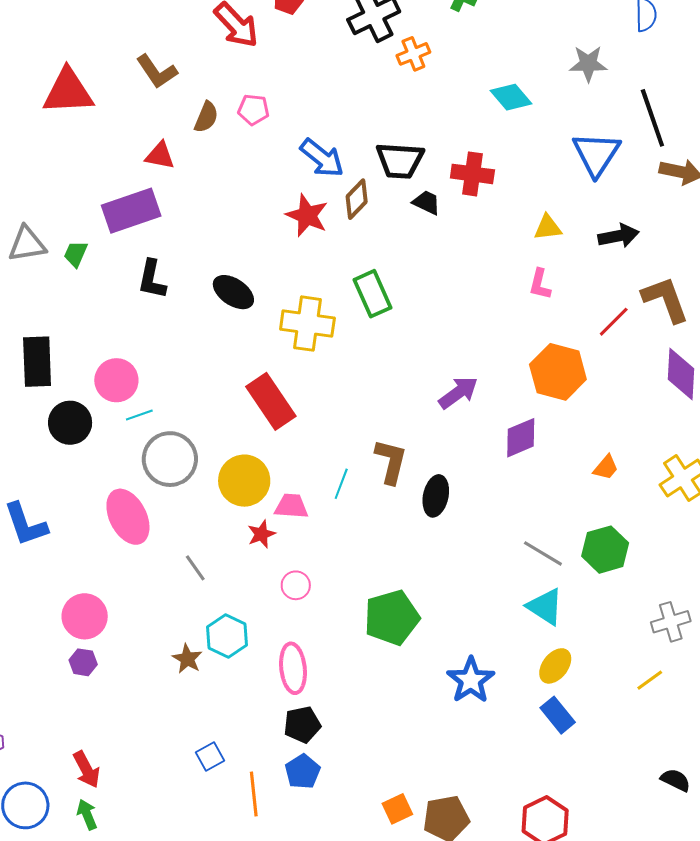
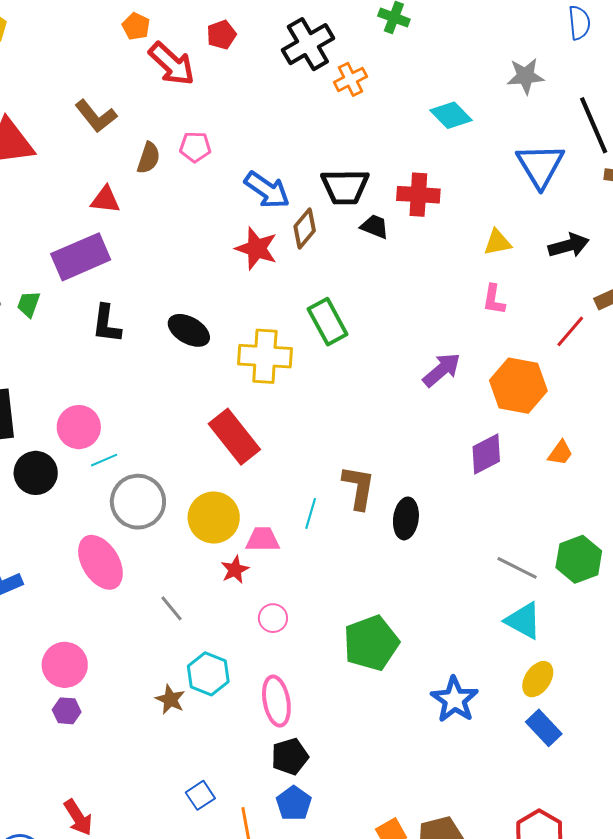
purple arrow: (458, 393) -> (442, 370), moved
orange trapezoid: (606, 468) -> (560, 453), moved

